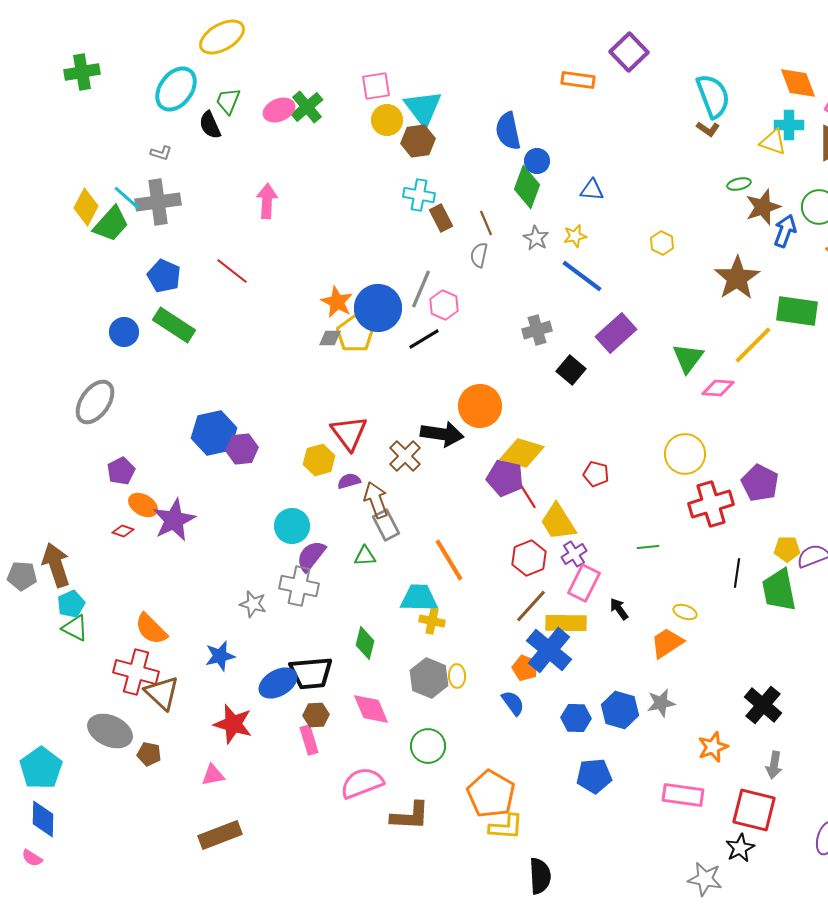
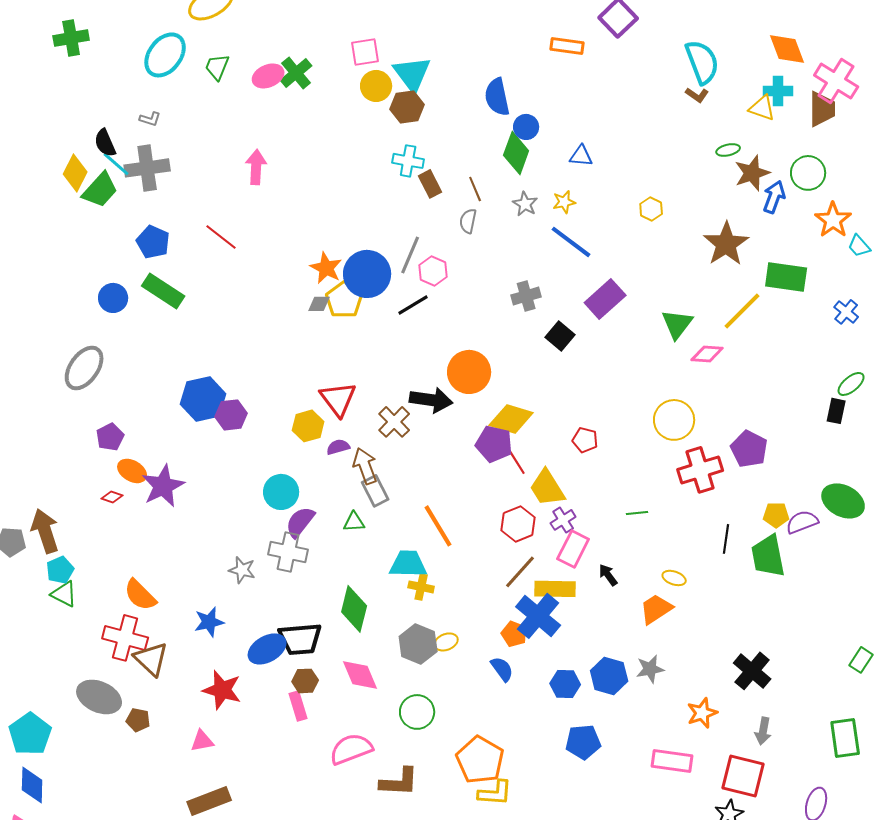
black semicircle: (210, 125) -> (105, 143), moved
green diamond: (365, 643) -> (354, 609), size x1.4
yellow ellipse: (457, 676) -> (446, 642), turned 70

